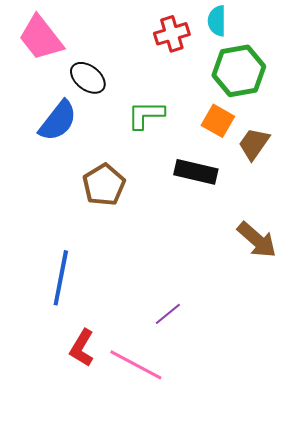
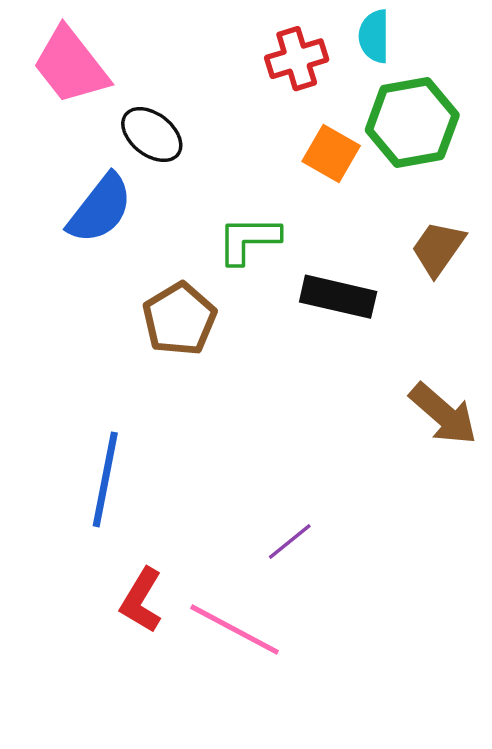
green L-shape: (146, 115) -> (248, 240), moved
orange square: (218, 121) -> (331, 153), moved

